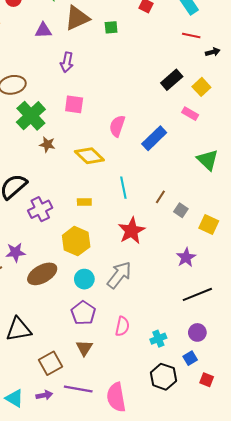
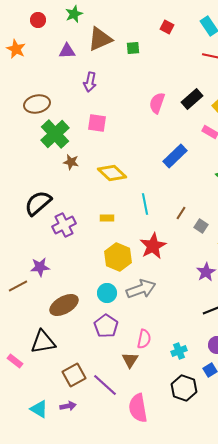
pink semicircle: (117, 126) -> (157, 103), moved
yellow hexagon: (76, 241) -> (118, 257), moved
brown ellipse: (42, 274) -> (64, 305), moved
gray arrow: (119, 275) -> (141, 289), turned 32
brown triangle: (84, 348) -> (130, 360), moved
purple line: (78, 389) -> (105, 385), moved, turned 32

